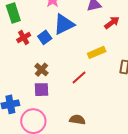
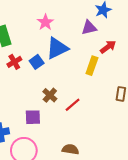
yellow rectangle: (97, 52) -> (92, 66), moved, turned -48
brown cross: (41, 70) -> (50, 95), moved

